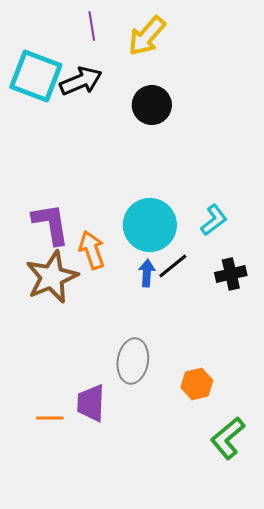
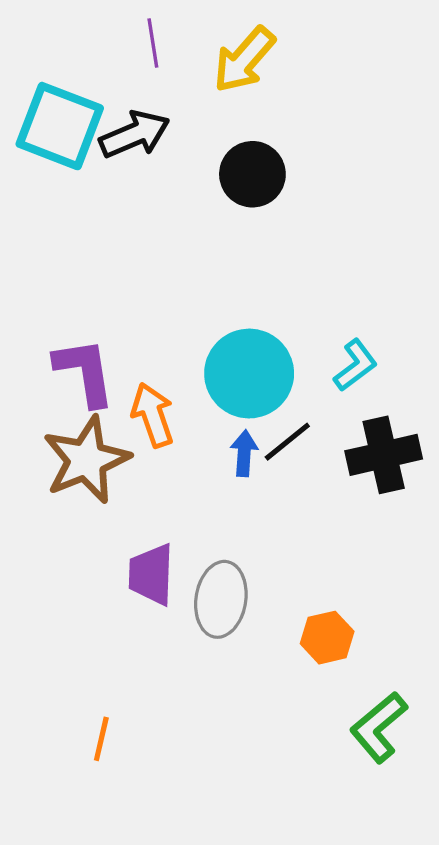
black cross: (231, 274) -> (384, 455), size x1.4
purple trapezoid: (91, 403) -> (151, 574), moved
orange line: (50, 418) -> (101, 739), moved, turned -76

